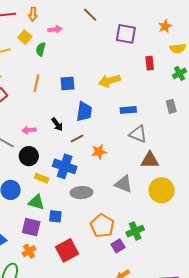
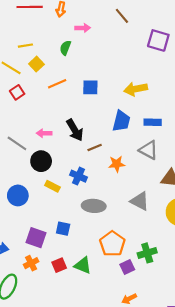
yellow square: (25, 37) -> (36, 64), moved
orange line: (36, 83) -> (57, 84), turned 48
blue trapezoid: (84, 112) -> (121, 121), moved
black arrow: (57, 124) -> (75, 130), size x1.5
gray triangle: (138, 134) -> (149, 150), moved
blue cross: (65, 166) -> (78, 176), size x0.7
green triangle: (36, 202) -> (83, 265), moved
red square: (67, 250) -> (59, 265), moved, size x0.6

